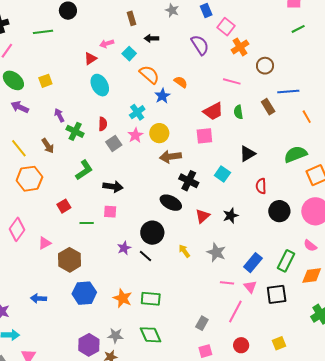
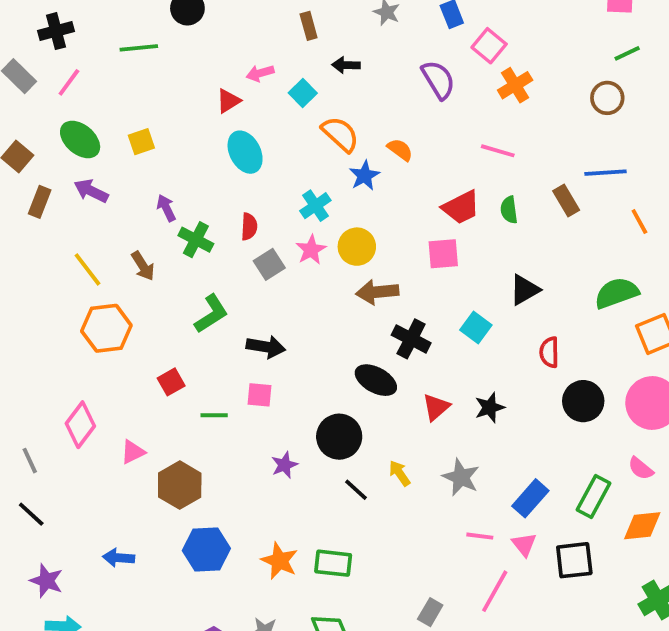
brown circle: (265, 66) -> (607, 98), moved
black line: (145, 256) -> (356, 490), moved

